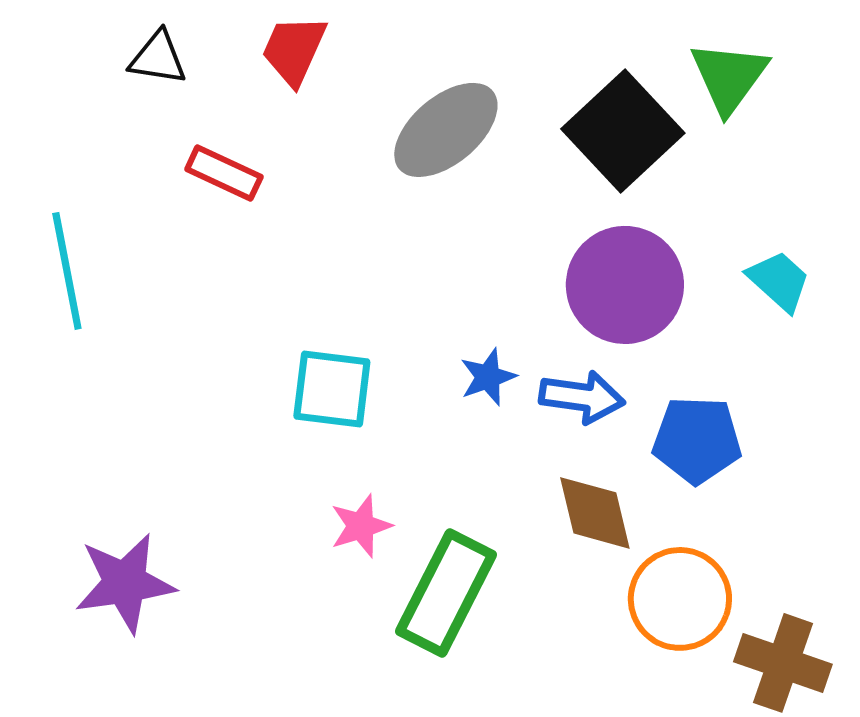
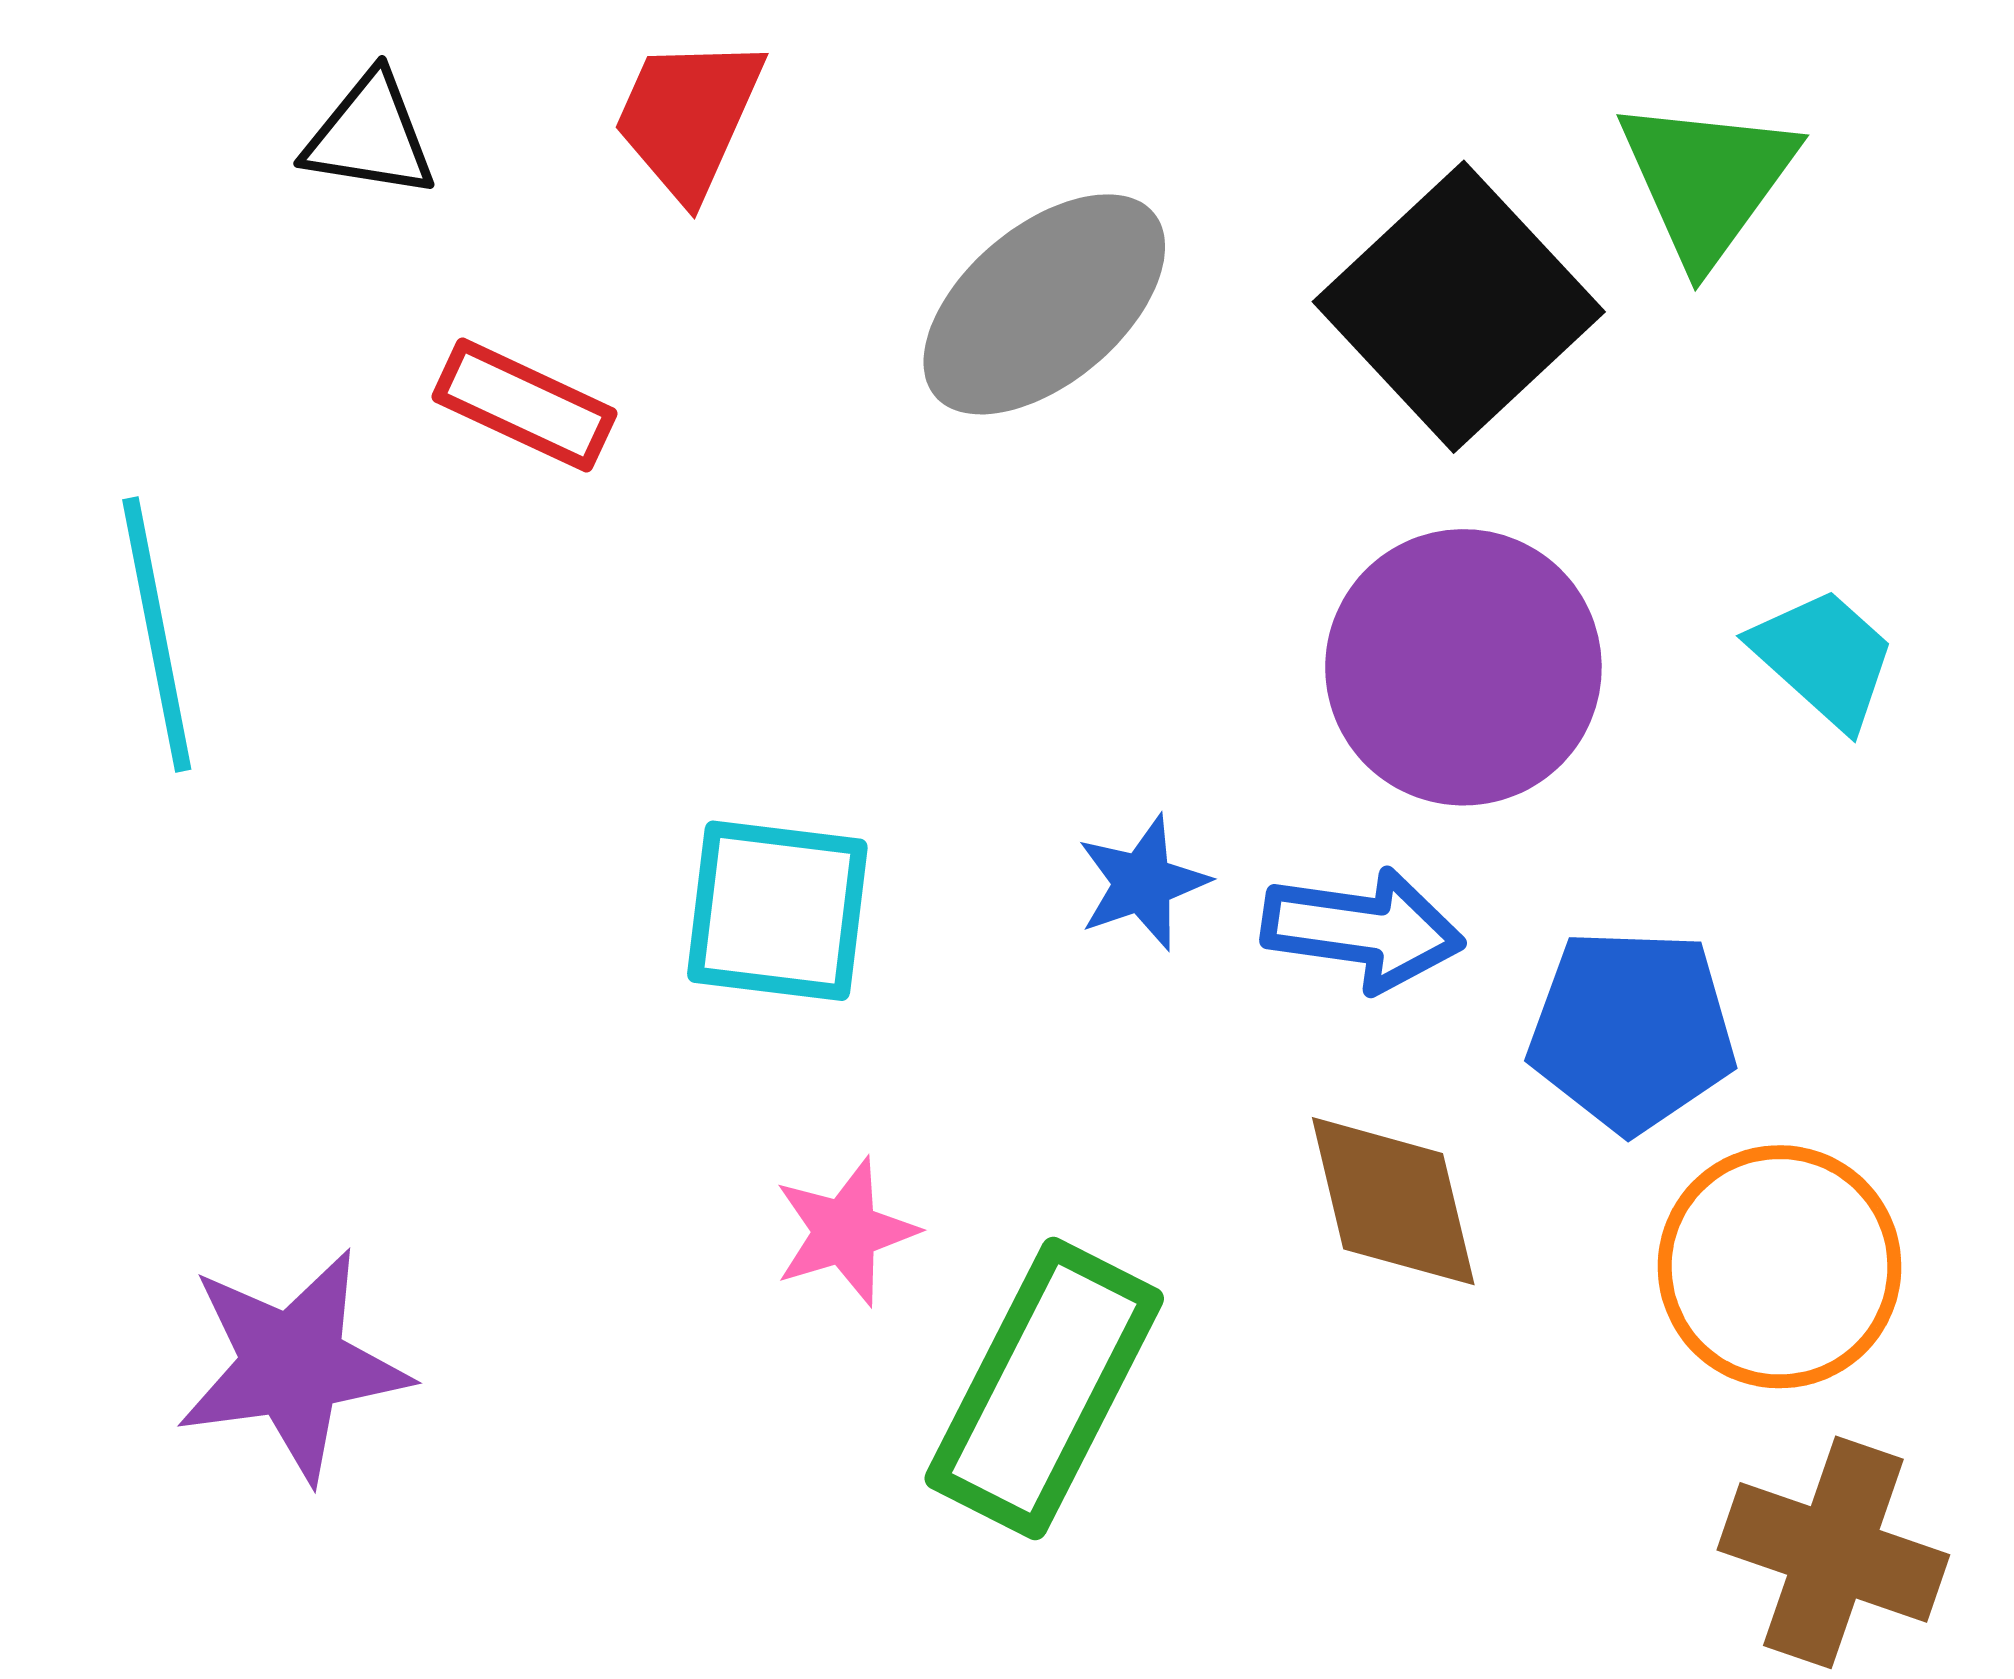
orange circle: (680, 599) -> (1780, 1267), moved

